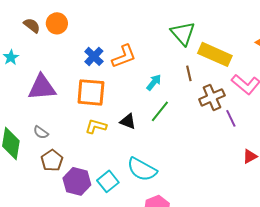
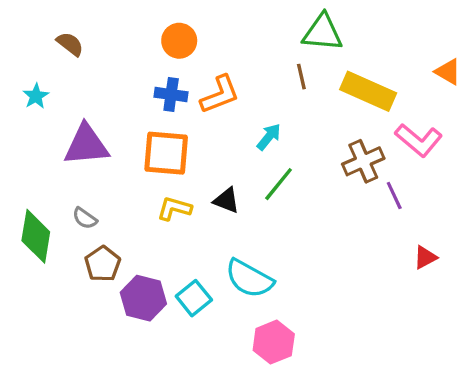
orange circle: (57, 23) -> (179, 41), moved
green triangle: (183, 33) -> (323, 33), moved, turned -44
blue cross: (94, 56) -> (171, 94), turned -36
brown line: (189, 73) -> (301, 77), moved

